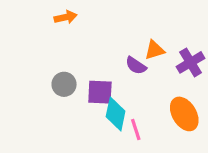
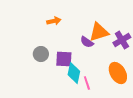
orange arrow: (66, 17) -> (54, 21), moved
orange triangle: (155, 50) -> (99, 32), size x1.5

